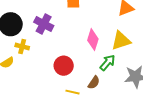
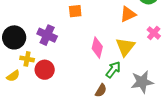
yellow triangle: (121, 41) -> (125, 47), turned -30
red circle: (64, 66) -> (45, 70), moved

